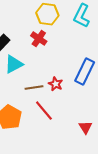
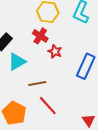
red star: (55, 84) -> (55, 51), moved

